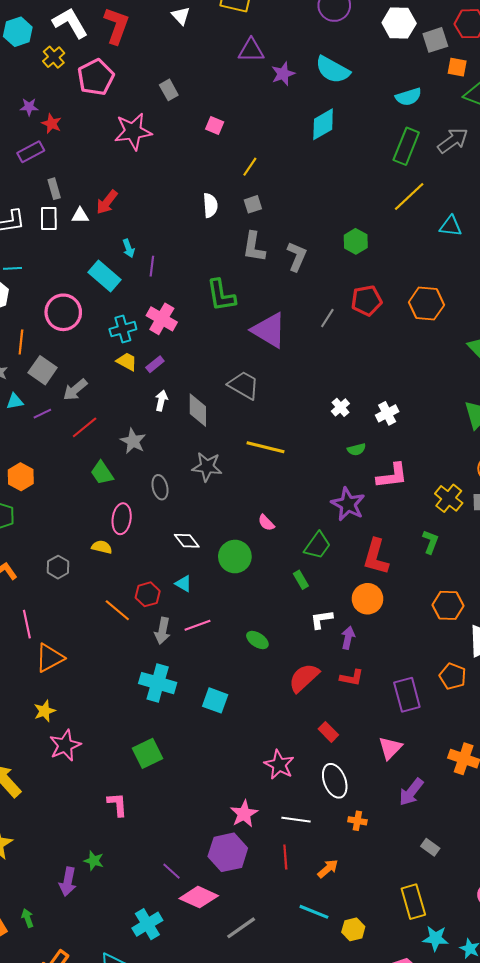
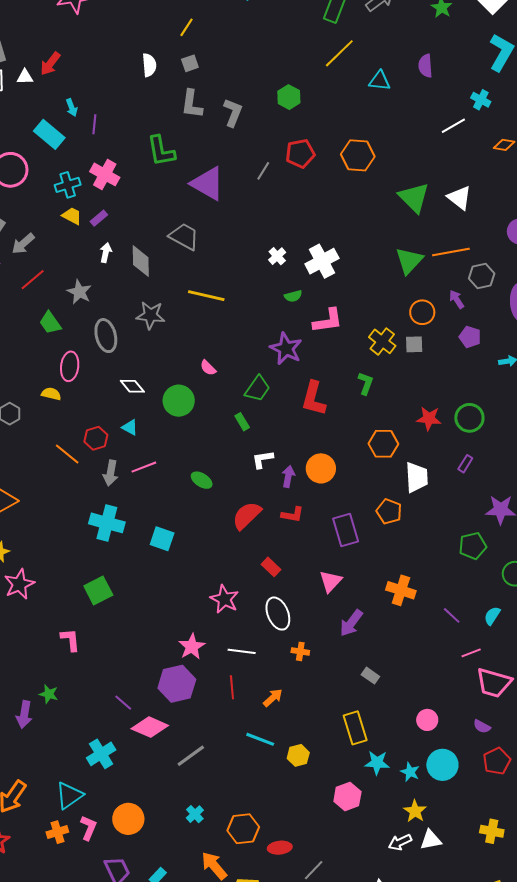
white cross: (387, 413) -> (322, 261), size x1.5
gray ellipse: (160, 487) -> (106, 336), size x1.4
orange circle: (368, 599) -> (321, 468), moved

